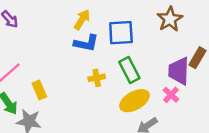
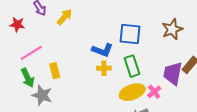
yellow arrow: (82, 20) -> (65, 17), moved
blue L-shape: (86, 43) -> (102, 50), moved
pink cross: (171, 95) -> (154, 92), moved

